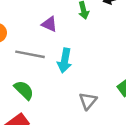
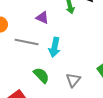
green semicircle: (24, 90) -> (41, 75), moved

